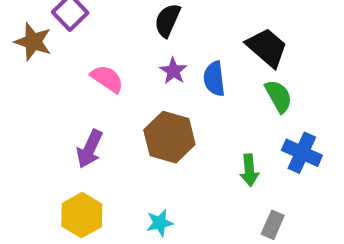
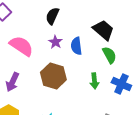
pink semicircle: (107, 79) -> (21, 46), size x1.4
green arrow: (249, 170) -> (94, 81), moved

